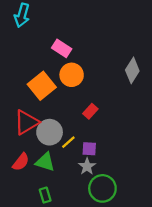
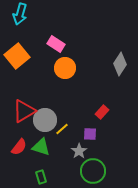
orange square: (42, 86) -> (17, 56), moved
red rectangle: (90, 111) -> (102, 112), moved
purple square: (89, 149) -> (90, 134), moved

